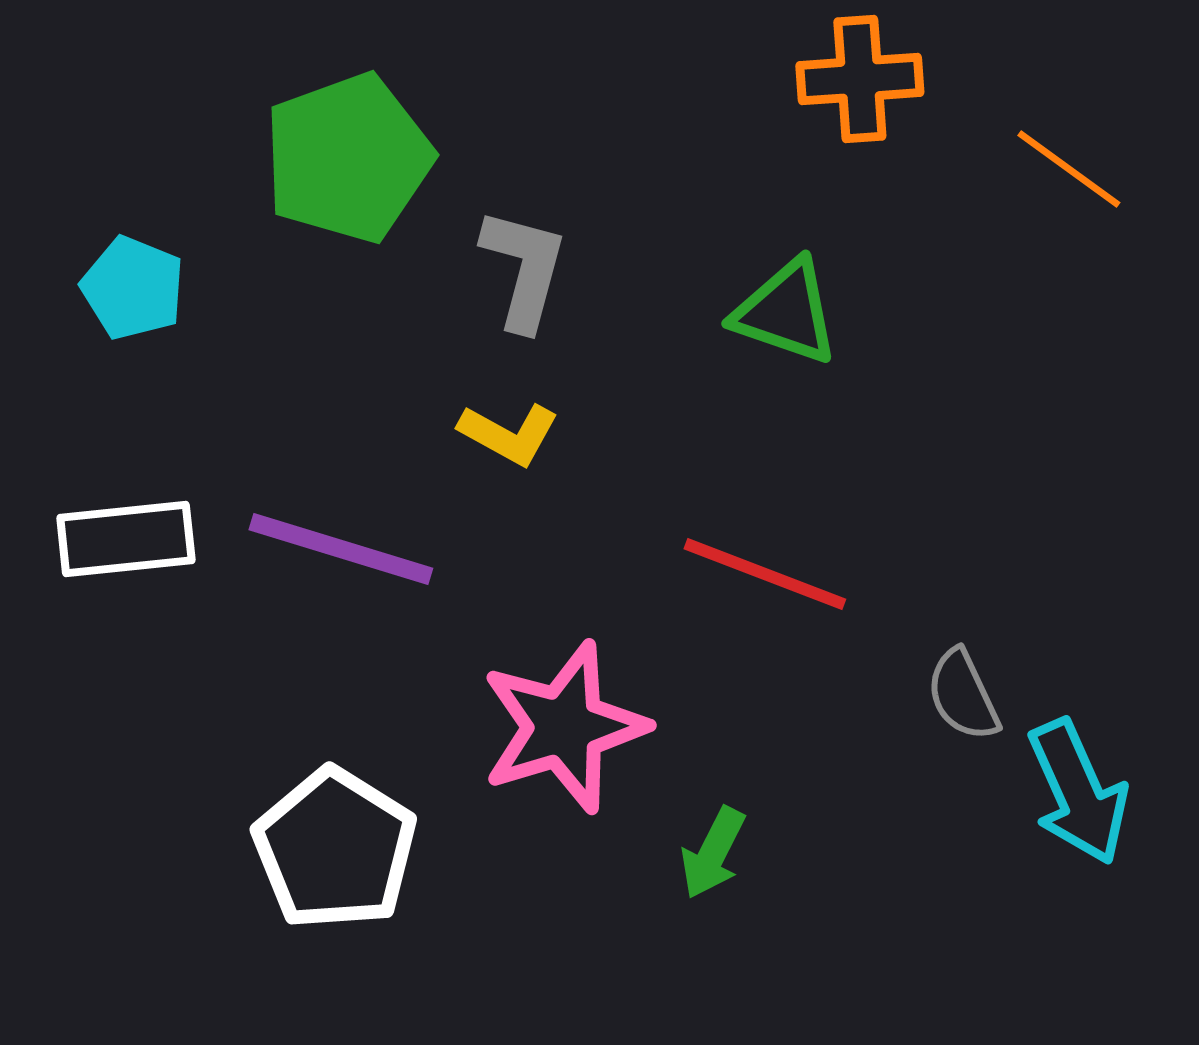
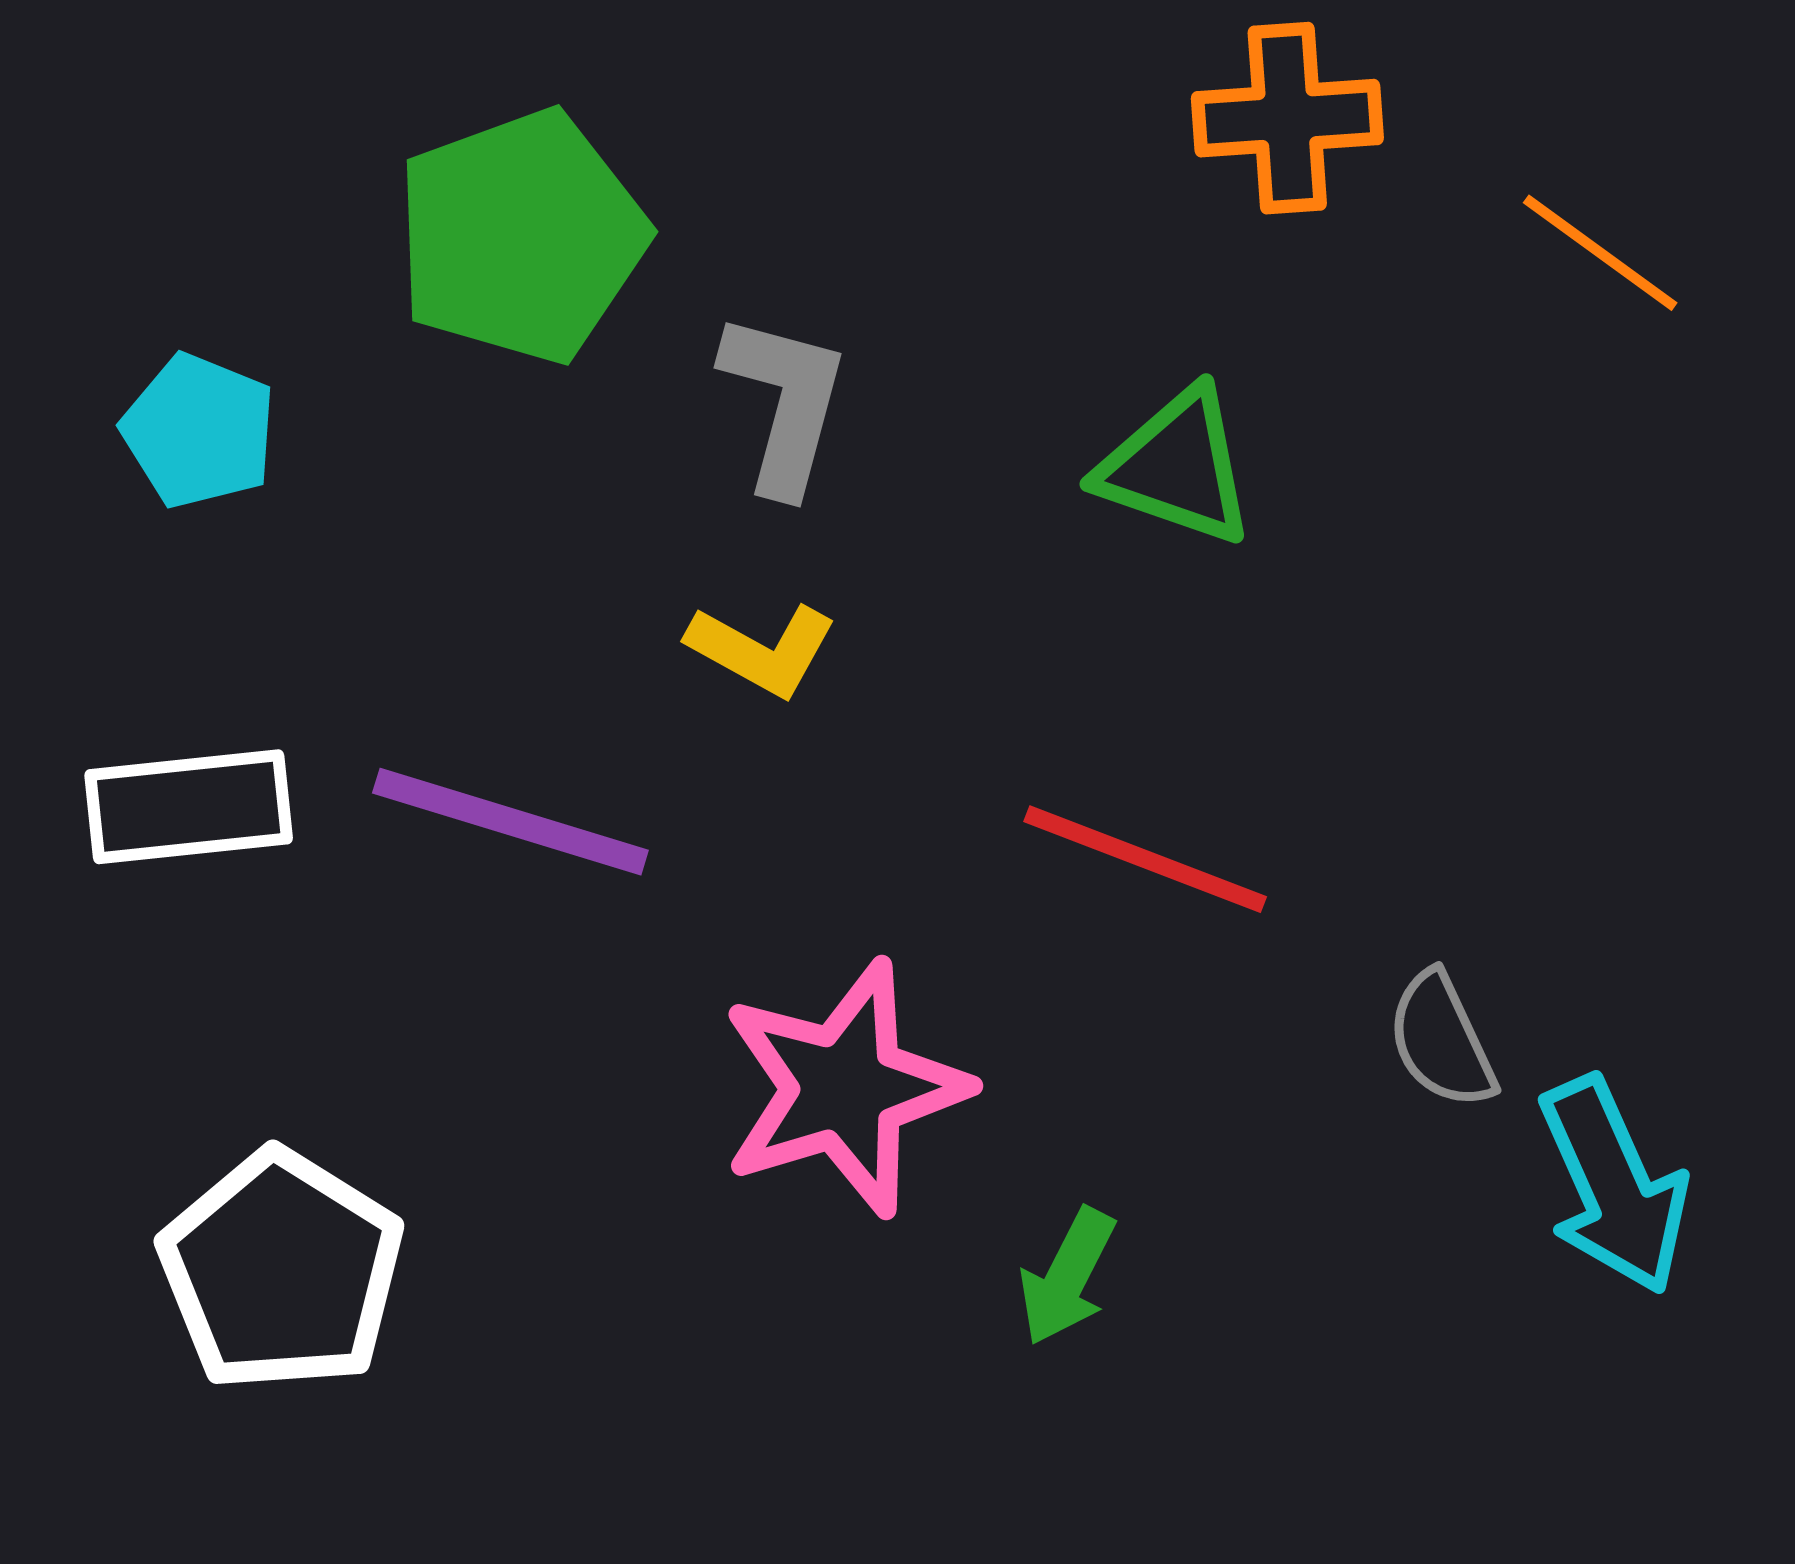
white pentagon: (335, 849) -> (281, 1271), moved

